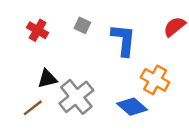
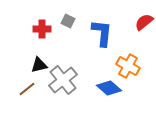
red cross: (38, 30) -> (42, 29), moved, turned -30

